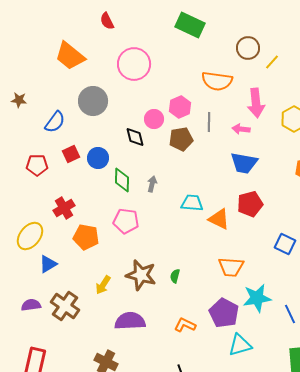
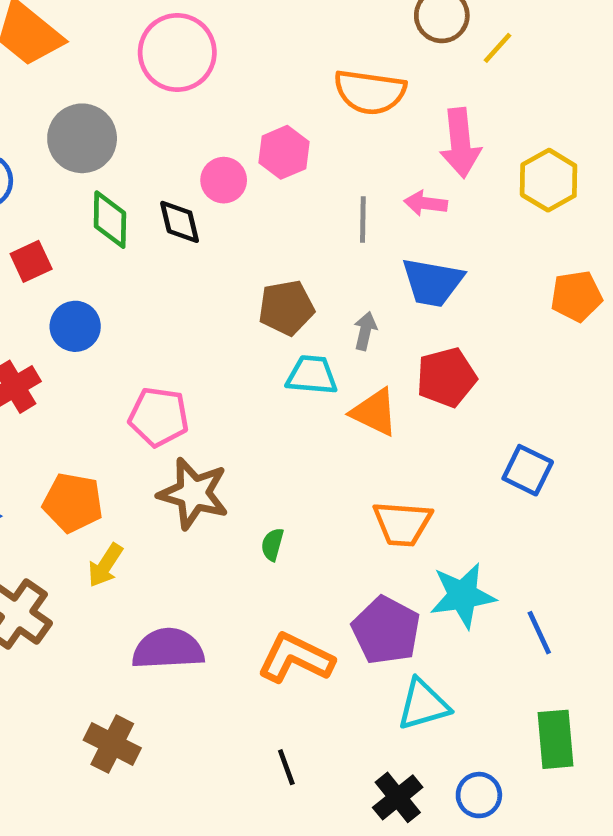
gray line: (209, 122) -> (363, 220), moved
brown pentagon: (181, 139) -> (286, 308), moved
blue circle: (98, 158) -> (75, 326), moved
green diamond: (122, 180) -> (110, 220), moved
gray arrow: (152, 184) -> (365, 331), moved
orange pentagon: (86, 237) -> (73, 503), moved
brown star: (141, 275) -> (193, 493), moved
orange L-shape: (185, 325) -> (296, 658), size x1.5

